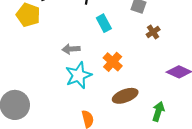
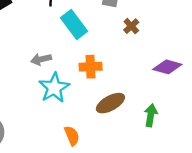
cyan rectangle: (104, 23) -> (74, 24), size x1.4
orange cross: (113, 62) -> (91, 67), turned -36

